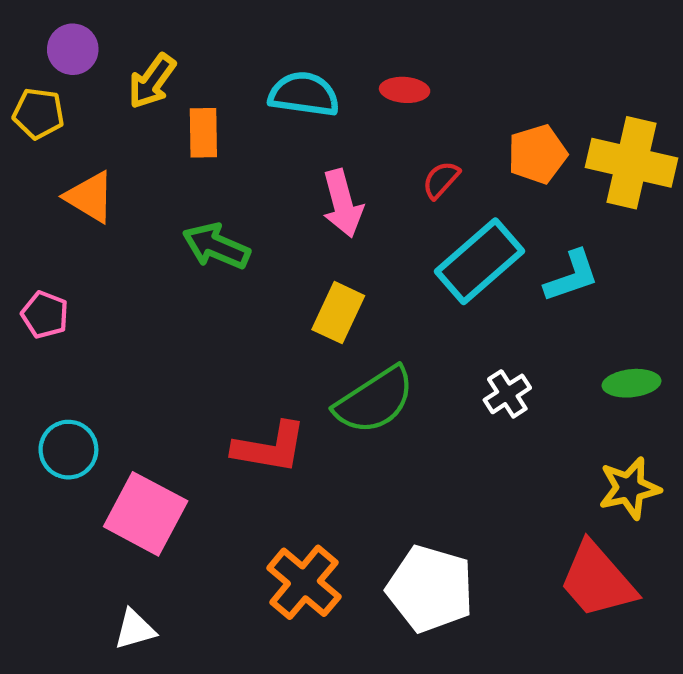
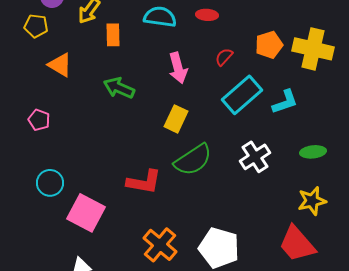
white cross: (507, 394) -> (255, 157), size x1.4

